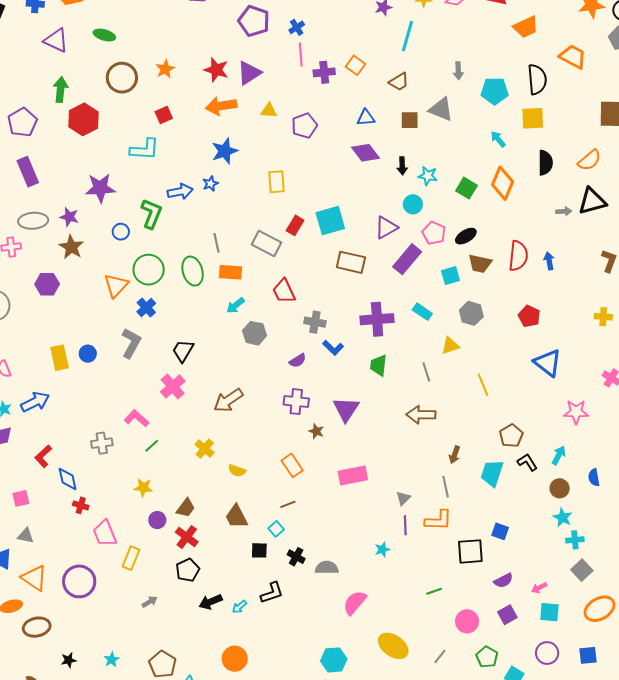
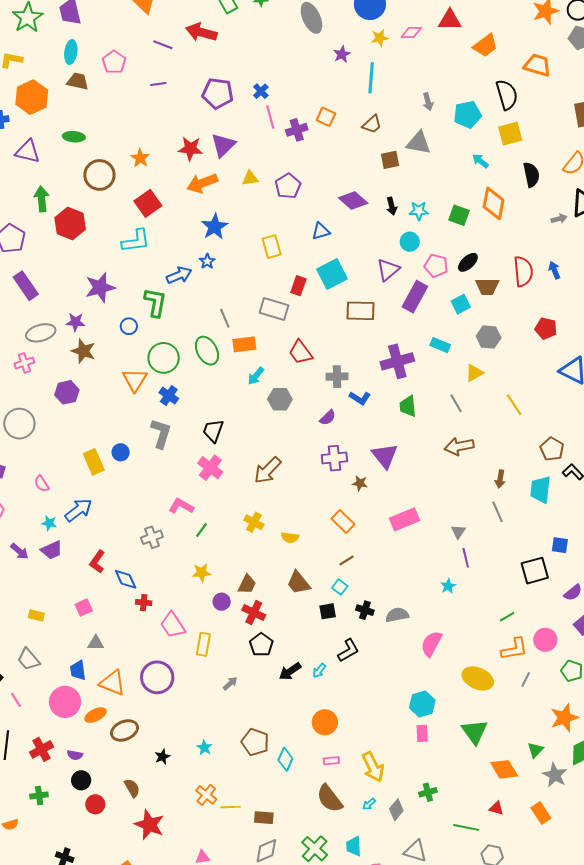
red square: (164, 115) -> (148, 203), size x1.5
blue triangle: (366, 118) -> (321, 231), moved
orange L-shape: (438, 520) -> (514, 649), moved

